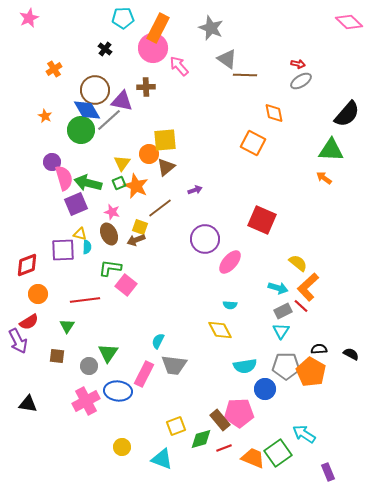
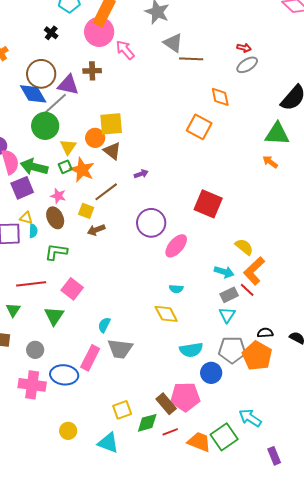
green circle: (81, 130) -> (45, 126), moved
brown triangle: (166, 167) -> (112, 151), turned -42
brown arrow: (136, 240) -> (96, 230), moved
pink square: (126, 285) -> (72, 289), moved
green triangle: (108, 353) -> (54, 316), moved
pink cross: (86, 401) -> (32, 385), turned 36

